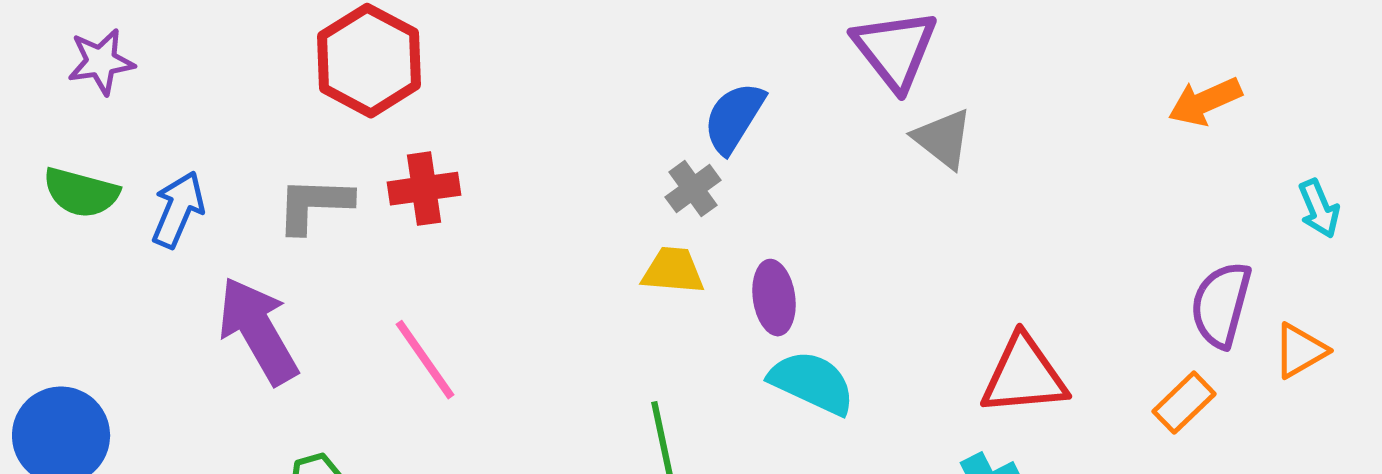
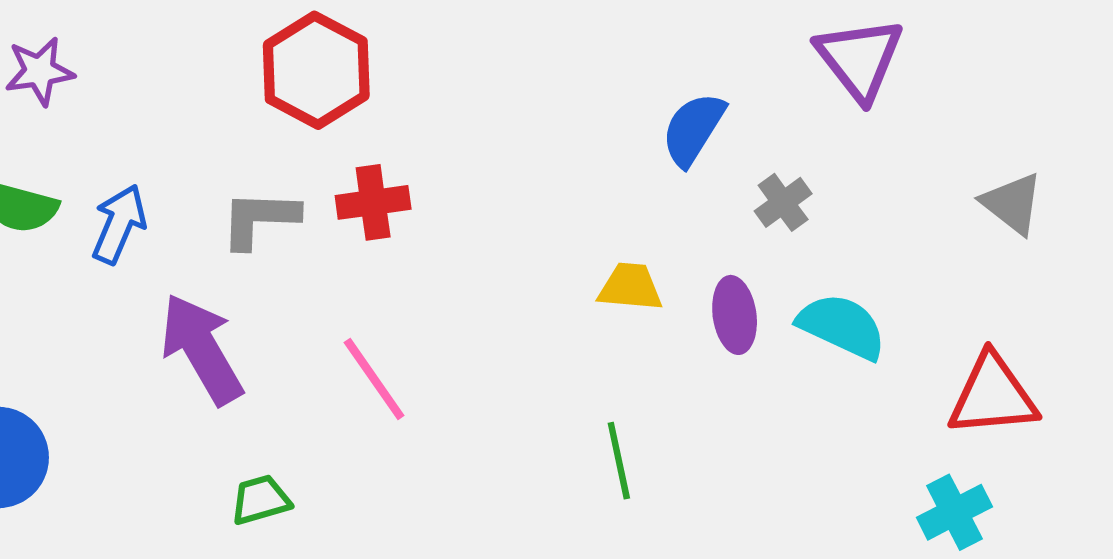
gray triangle: (943, 139) -> (1012, 203), moved
gray cross: (693, 189) -> (783, 202), moved
cyan semicircle: (812, 383) -> (842, 326), moved

